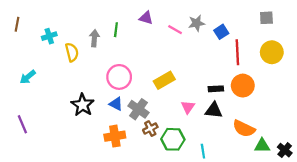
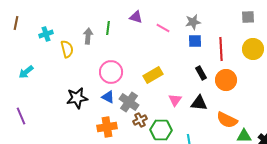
gray star: (197, 23) -> (193, 22), moved
blue square: (221, 32) -> (195, 41), moved, turned 32
black rectangle: (216, 89) -> (201, 73), moved, turned 64
black star: (83, 105) -> (77, 98), turned 30

